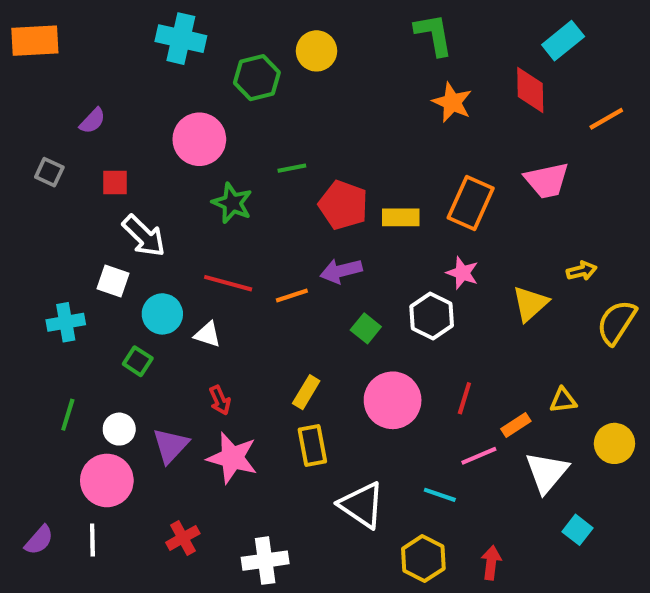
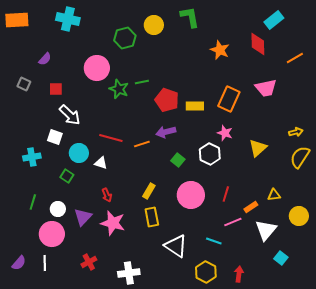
green L-shape: (434, 34) -> (190, 17), moved
cyan cross: (181, 39) -> (68, 19), moved
green star: (232, 203) -> (119, 89), moved
yellow arrow: (582, 271) -> (296, 132), moved

